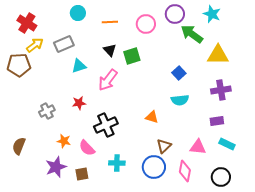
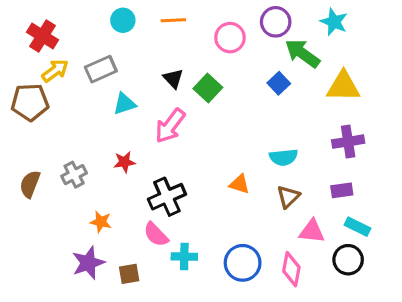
orange line: (110, 22) -> (173, 20), moved
green square: (132, 56) -> (208, 88), turned -30
blue square: (179, 73) -> (279, 83), moved
brown semicircle: (19, 146) -> (30, 184), moved
brown triangle: (164, 146) -> (288, 197), moved
pink semicircle: (87, 148) -> (156, 234), moved
black circle: (221, 177) -> (348, 260), moved

